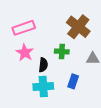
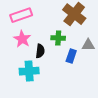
blue rectangle: (73, 81) -> (71, 56), moved
cyan cross: (43, 87) -> (29, 71), moved

